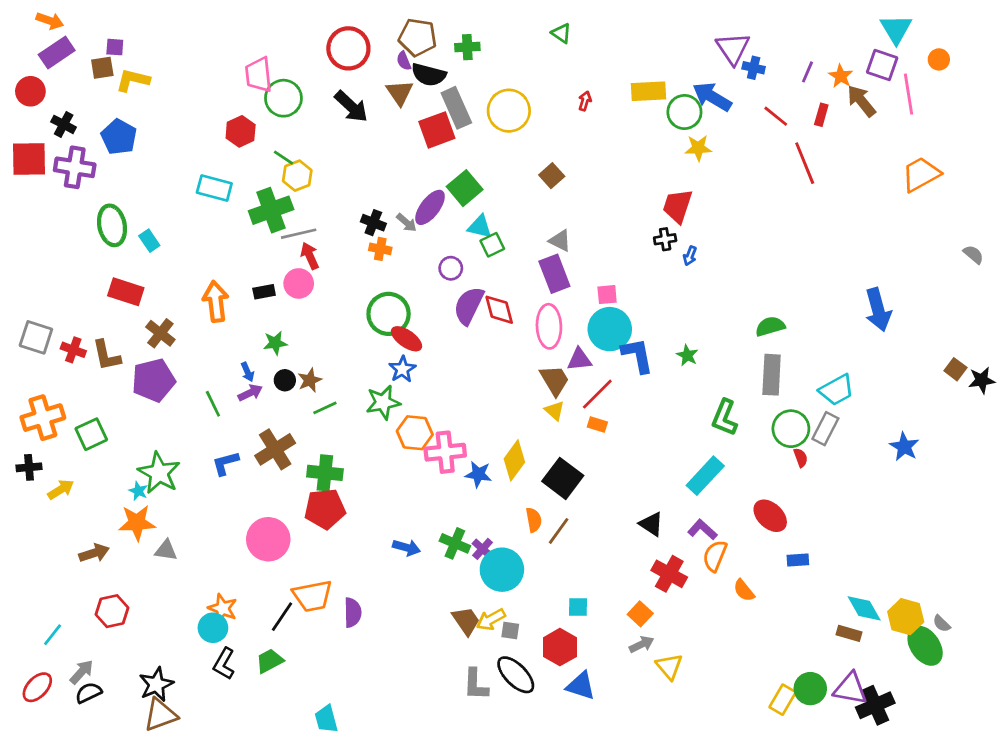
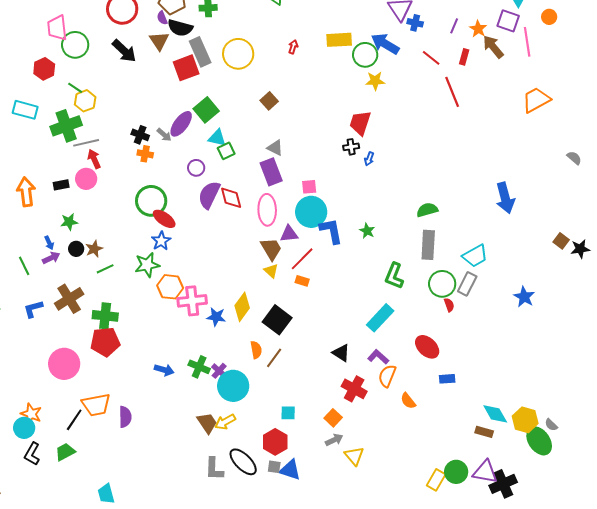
gray square: (510, 631) -> (274, 467), moved

